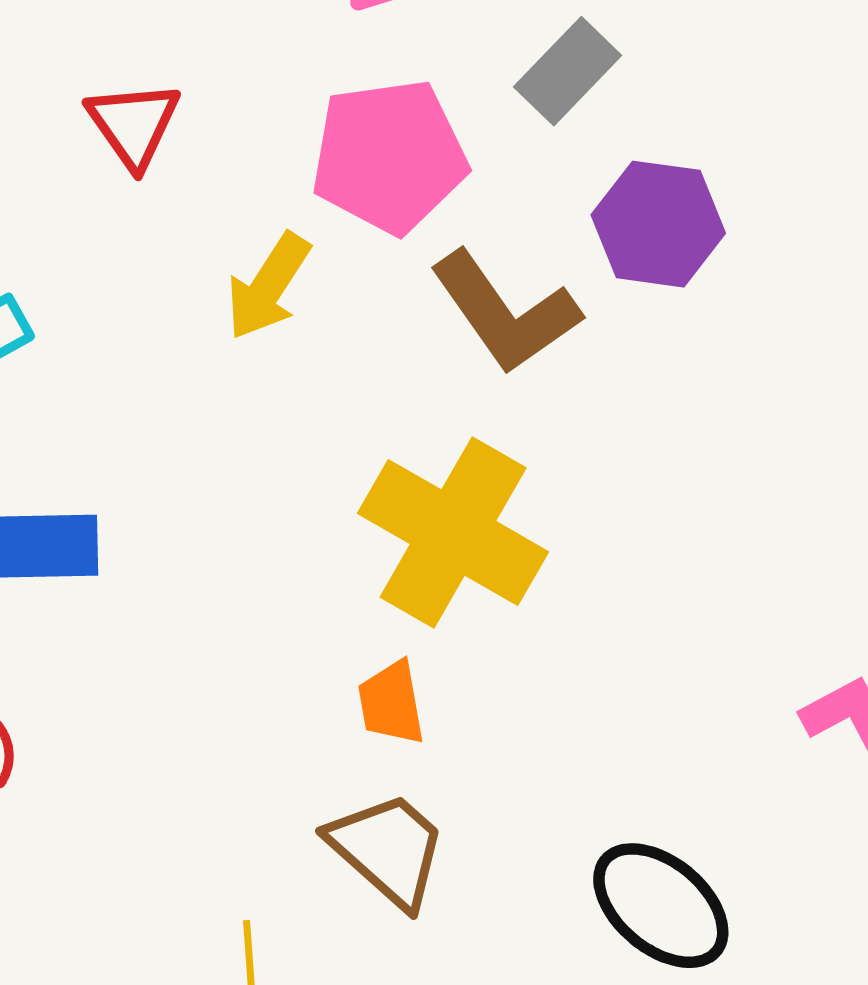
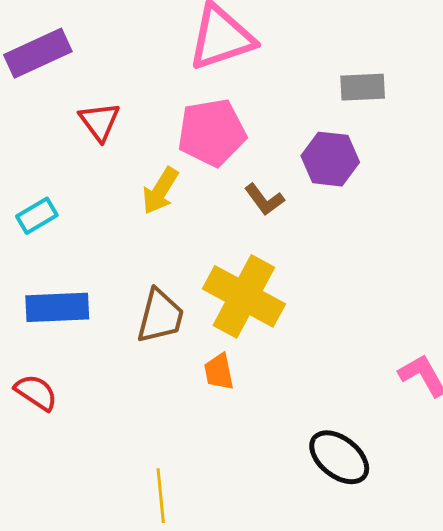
gray rectangle: (568, 71) -> (363, 87), moved, turned 45
brown L-shape: (505, 312) -> (264, 199), size x0.6
brown trapezoid: (388, 849) -> (160, 316), moved, turned 64

